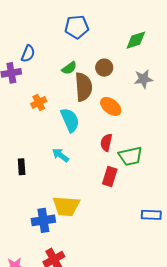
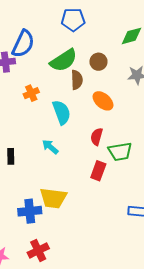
blue semicircle: (28, 54) -> (23, 44), size x1.6
green semicircle: (69, 68) -> (64, 60), size x1.8
brown semicircle: (83, 87) -> (77, 80), size x0.7

